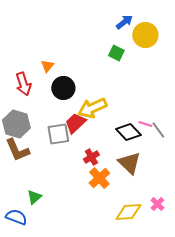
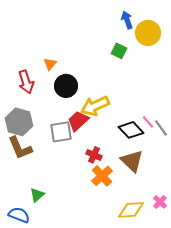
blue arrow: (124, 22) -> (127, 20), turned -72
pink line: (145, 124) -> (148, 122), turned 32
red cross: (91, 157) -> (94, 155), turned -35

